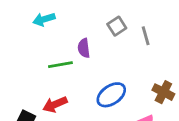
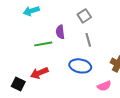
gray line: (146, 36) -> (88, 40), moved
blue ellipse: (111, 95) -> (80, 66), turned 45

